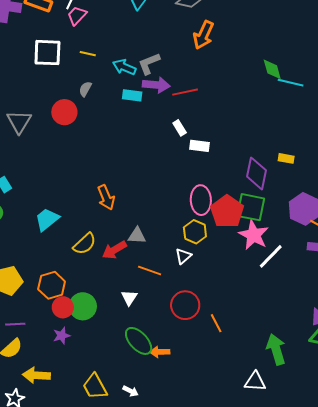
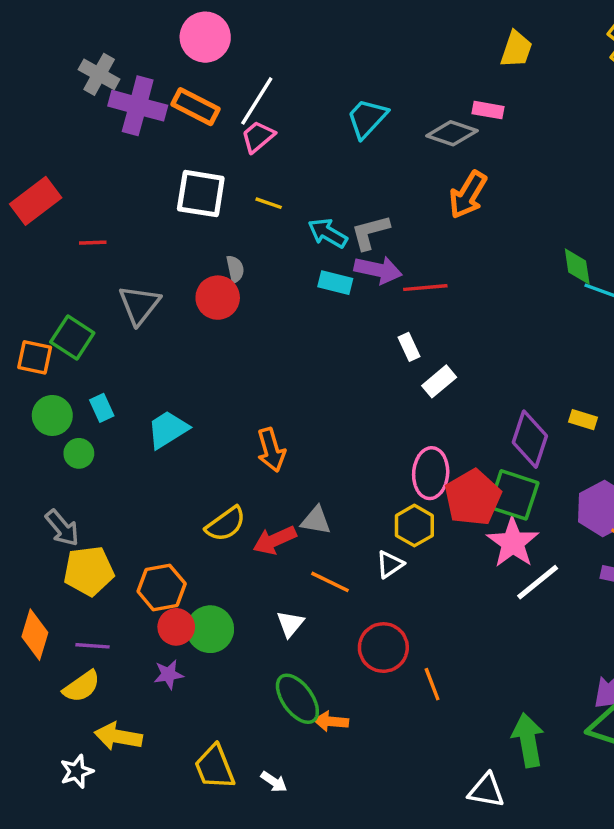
gray semicircle: (85, 89) -> (235, 269), moved, turned 133
white rectangle: (199, 146) -> (439, 381), turned -54
cyan trapezoid: (47, 219) -> (168, 429), moved

